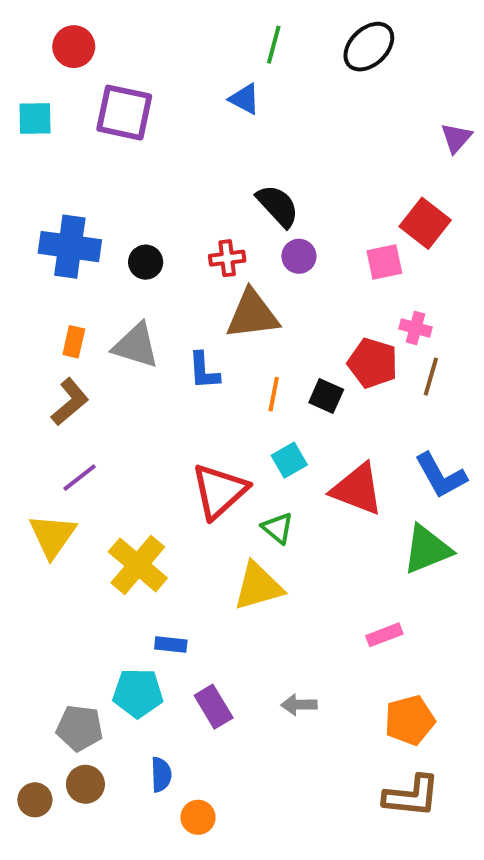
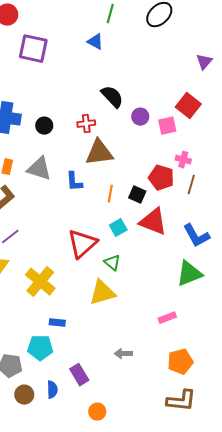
purple circle: (299, 256) -> (140, 117), moved
red triangle: (357, 489) -> (153, 222), moved
purple rectangle: (214, 707) -> (79, 375), moved
brown circle: (85, 784) -> (24, 395), moved
orange circle: (198, 817) -> (97, 412), moved

